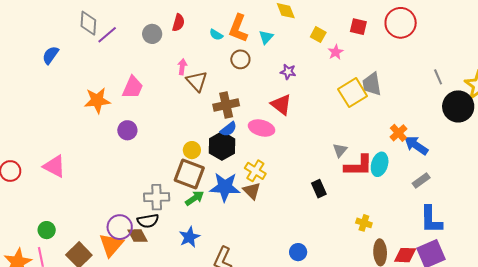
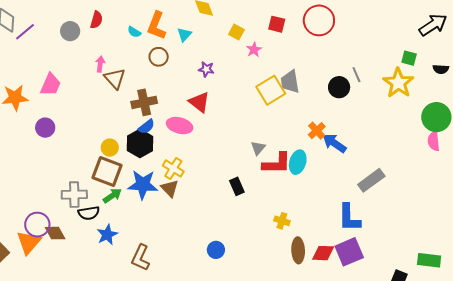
black circle: (458, 106) -> (339, 87), moved, size x0.7
gray rectangle: (421, 180) -> (371, 180), moved, size x1.5
black semicircle: (148, 221) -> (89, 213), moved

